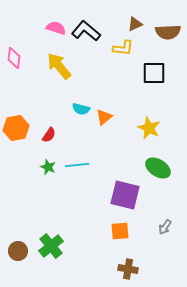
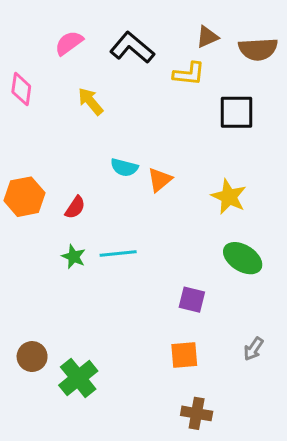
pink semicircle: (56, 28) -> (69, 43), moved, turned -54
yellow arrow: (59, 66) -> (90, 101), size x0.7
purple square: (125, 195) -> (192, 300), size x0.6
brown circle: (18, 251) -> (32, 357), moved

